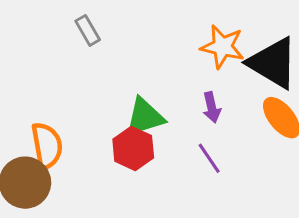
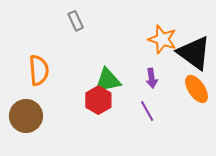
orange semicircle: (47, 146) -> (39, 70), moved

